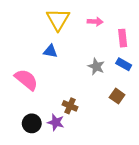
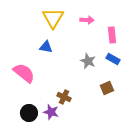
brown square: (117, 96) -> (107, 88), turned 32

